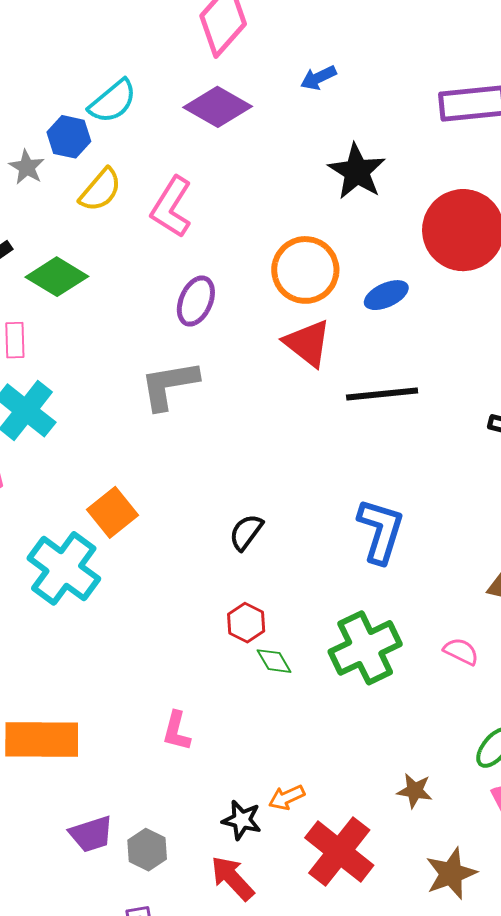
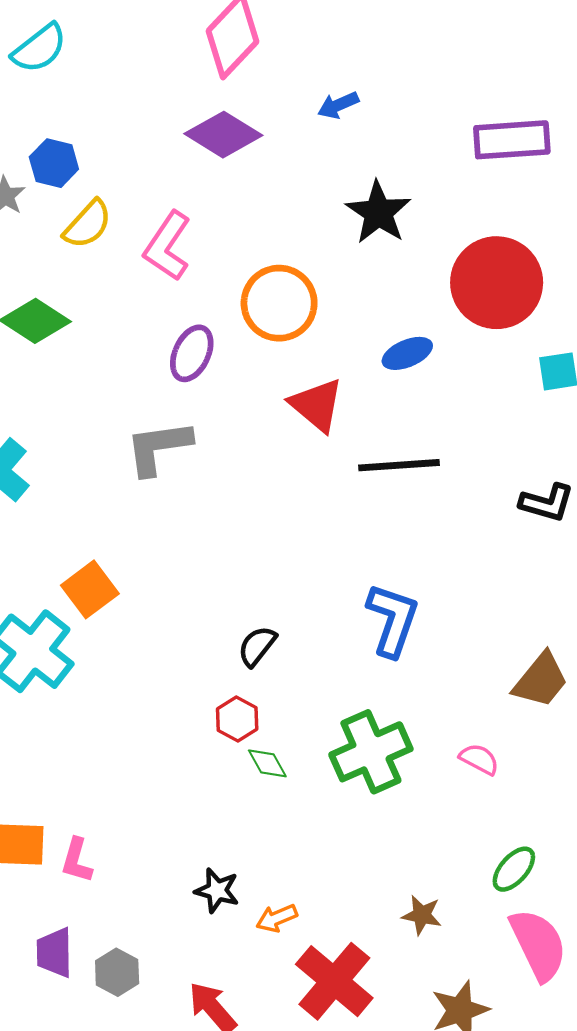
cyan semicircle: (113, 101) -> (39, 48), moved
orange circle: (305, 270) -> (279, 303), moved
black semicircle: (246, 532) -> (257, 646), moved
pink L-shape: (177, 731) -> (77, 860), moved
black star: (242, 820) -> (217, 890), moved
purple trapezoid: (91, 834) -> (54, 953), turned 105

